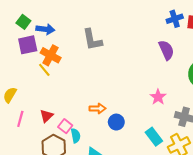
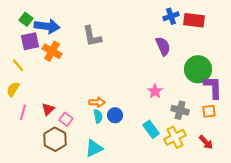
blue arrow: (45, 29) -> (47, 26), size x1.4
yellow line: (44, 70) -> (18, 65), moved
cyan semicircle: (76, 136) -> (98, 116), moved

